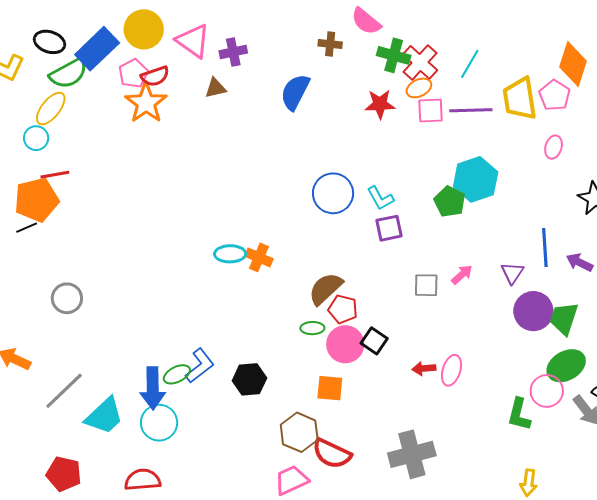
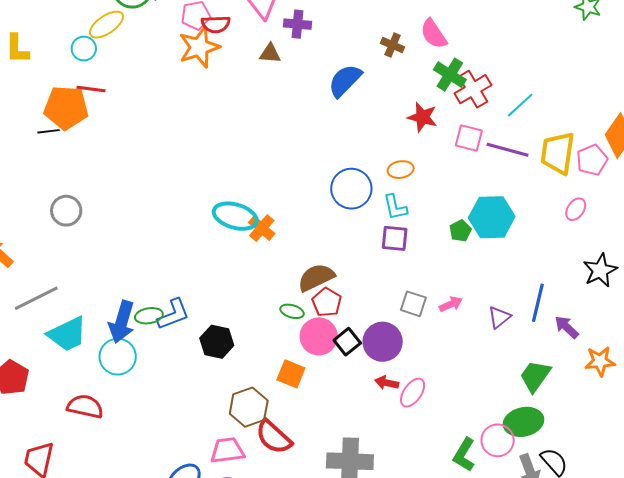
orange ellipse: (419, 88) -> (401, 170), moved
green pentagon: (450, 202) -> (460, 231), size x0.7
cyan ellipse: (230, 254) -> (235, 216), size x1.4
purple circle: (533, 311) -> (383, 342), moved

